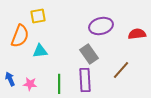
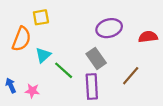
cyan triangle: (40, 51) -> (43, 55), turned -35
green line: (59, 84) -> (64, 70), moved, turned -48

